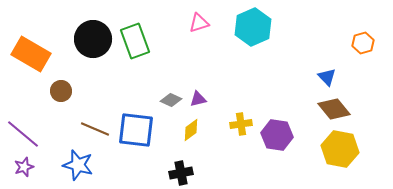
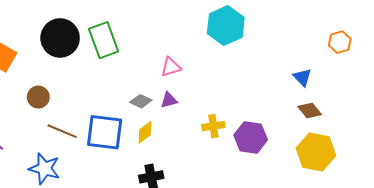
pink triangle: (199, 23) -> (171, 67), moved
brown circle: (61, 91) -> (38, 97), moved
brown diamond: (334, 109) -> (310, 111), size x0.7
yellow diamond: (191, 130) -> (145, 132), moved

